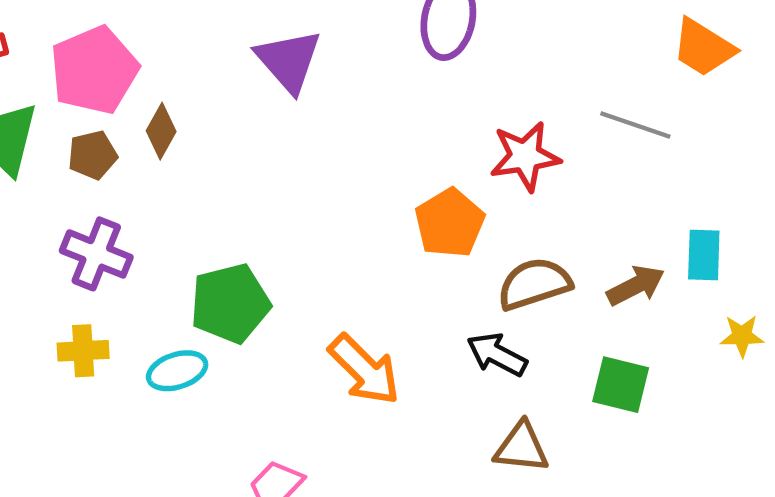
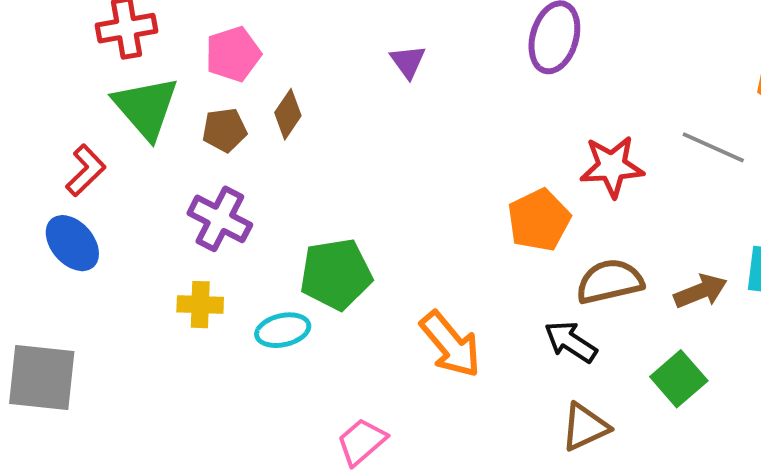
purple triangle: (289, 61) -> (408, 62), size x0.6
pink pentagon: (94, 70) -> (233, 54), size x0.7
green square: (621, 385) -> (679, 379), turned 30
brown triangle: (521, 447) -> (585, 427), turned -36

